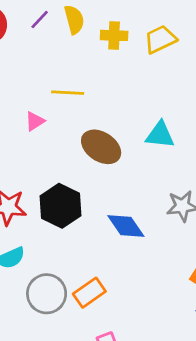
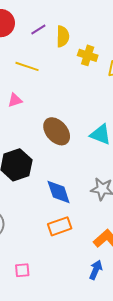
yellow line: (68, 93) -> (27, 66), moved
orange rectangle: (89, 293) -> (60, 226), moved

